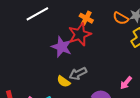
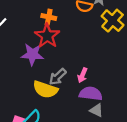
yellow semicircle: (64, 81) -> (45, 90), size x1.6
pink arrow: (126, 83) -> (82, 75), moved

